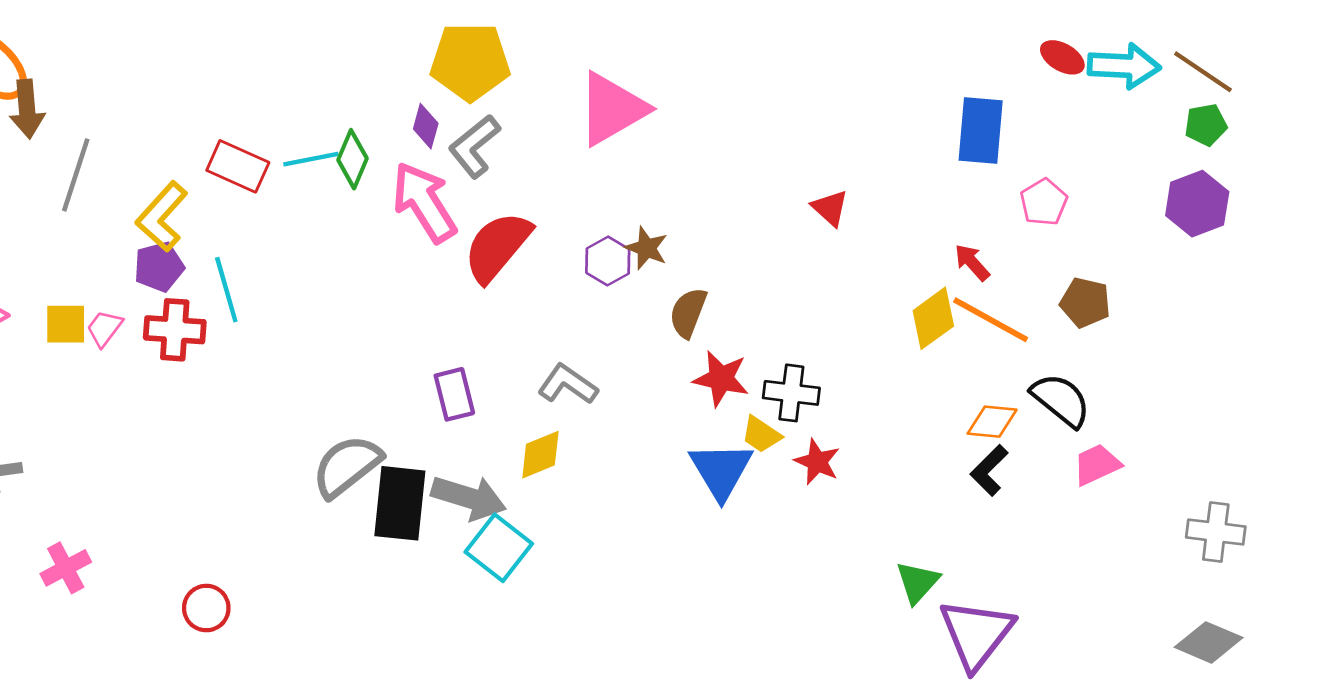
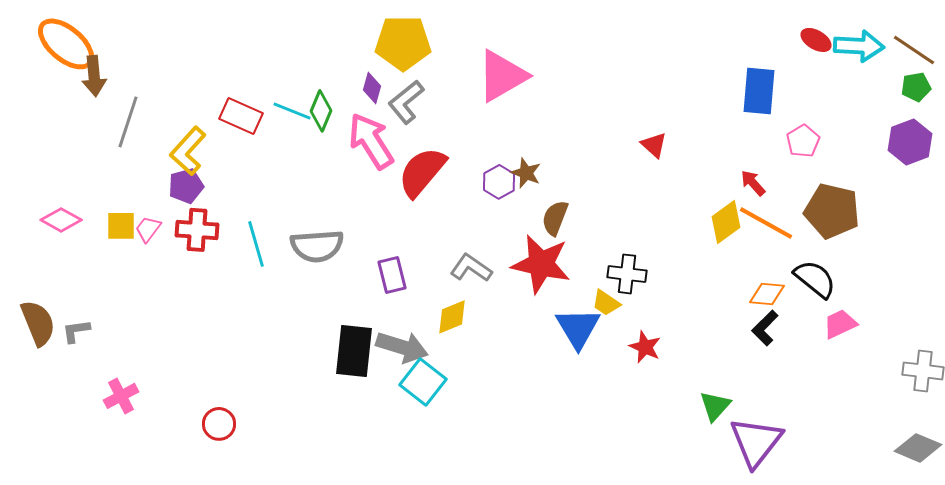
cyan line: (311, 159) -> (292, 111), turned 33
cyan line: (226, 290) -> (256, 244), moved
brown pentagon: (1085, 303) -> (832, 211), size x1.6
red star: (721, 379) -> (541, 264), moved, size x1.5
red star: (817, 462) -> (645, 347), moved
gray semicircle: (347, 466) -> (317, 246), moved, turned -146

